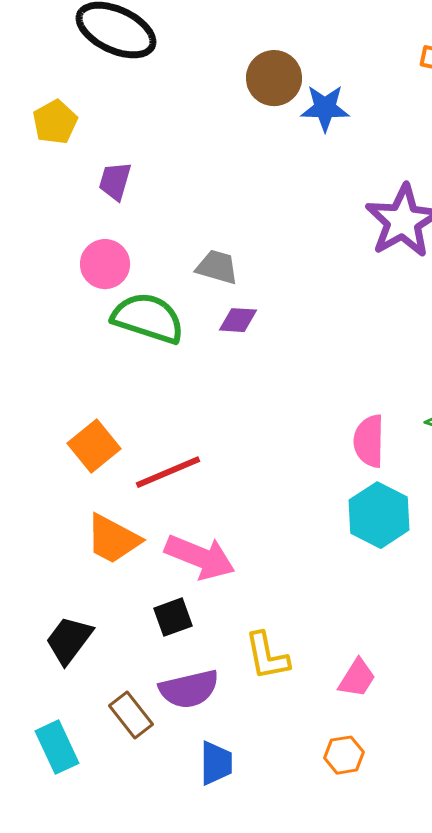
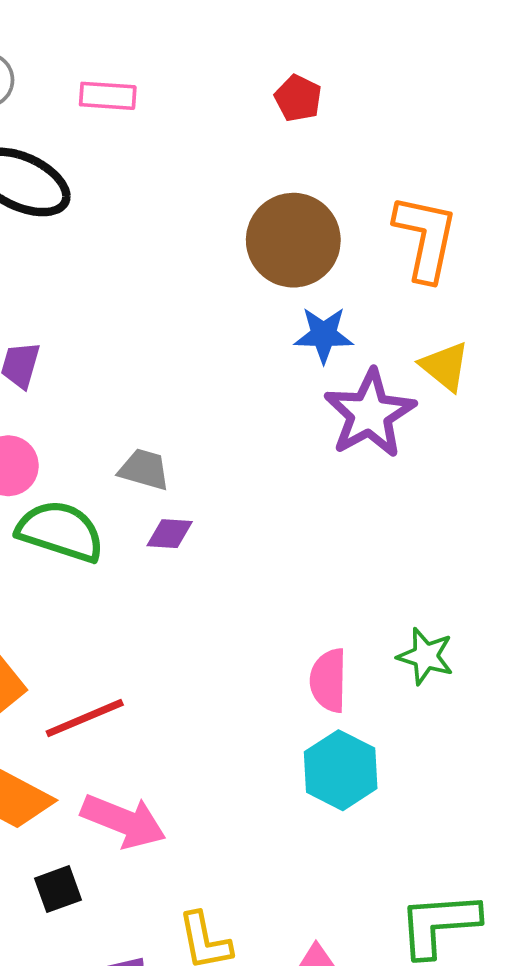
brown circle: (274, 78) -> (293, 240), moved, size x1.4
blue star: (325, 108) -> (324, 335), moved
black square: (173, 617) -> (58, 889), moved

